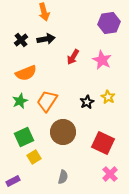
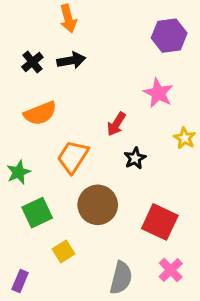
red arrow: (73, 57) -> (116, 124), moved
yellow star: (108, 97) -> (185, 138), moved
green star: (20, 101) -> (18, 172), moved
yellow square: (34, 157) -> (64, 251), moved
gray semicircle: (63, 177) -> (121, 278), moved, size x1.5
purple rectangle: (13, 181) -> (20, 281), turned -40

